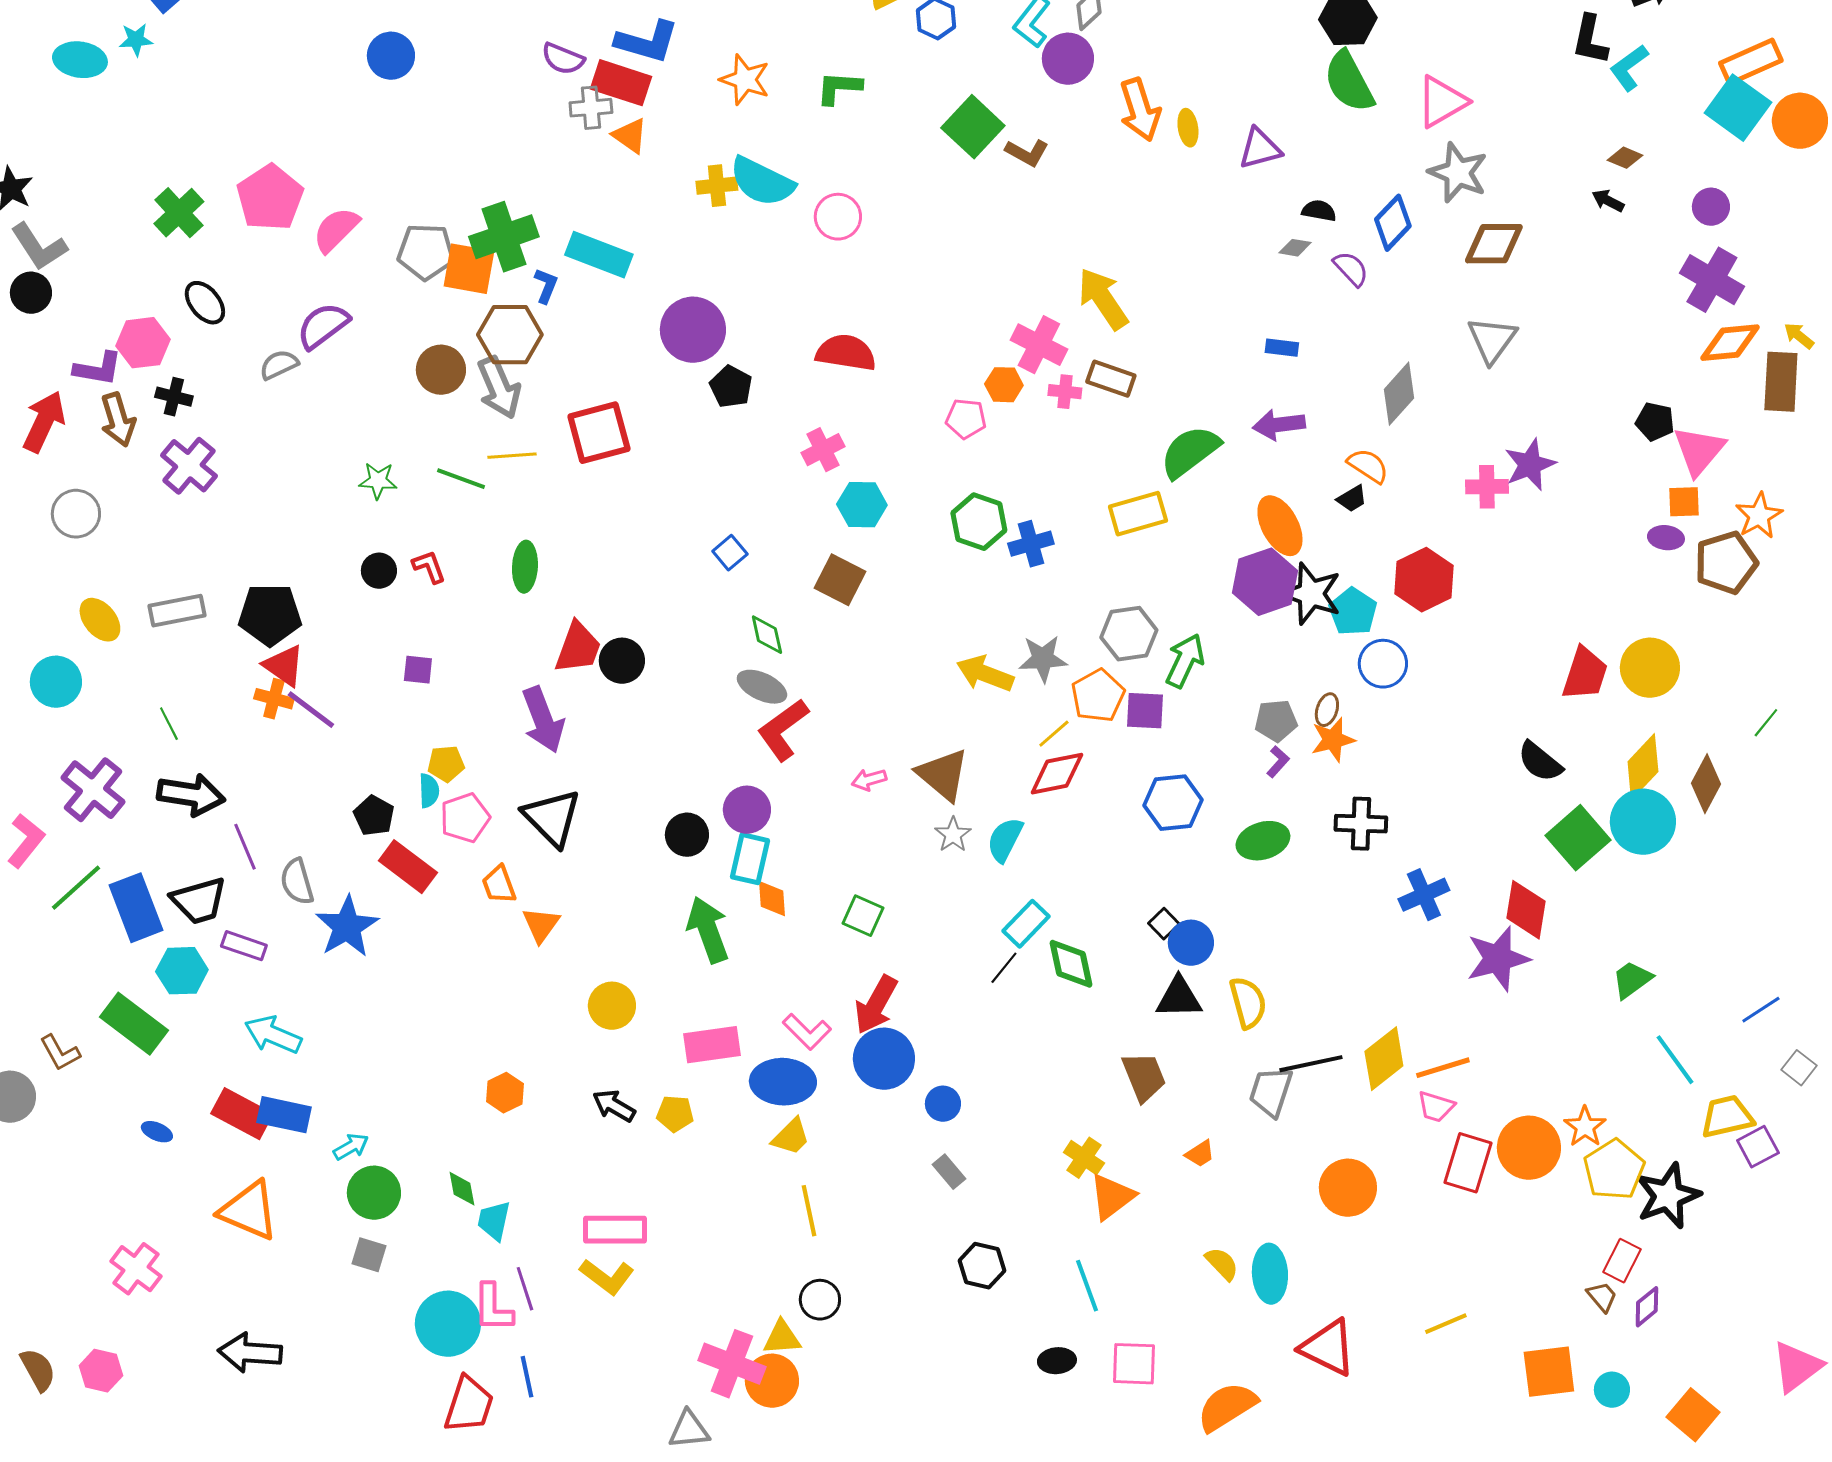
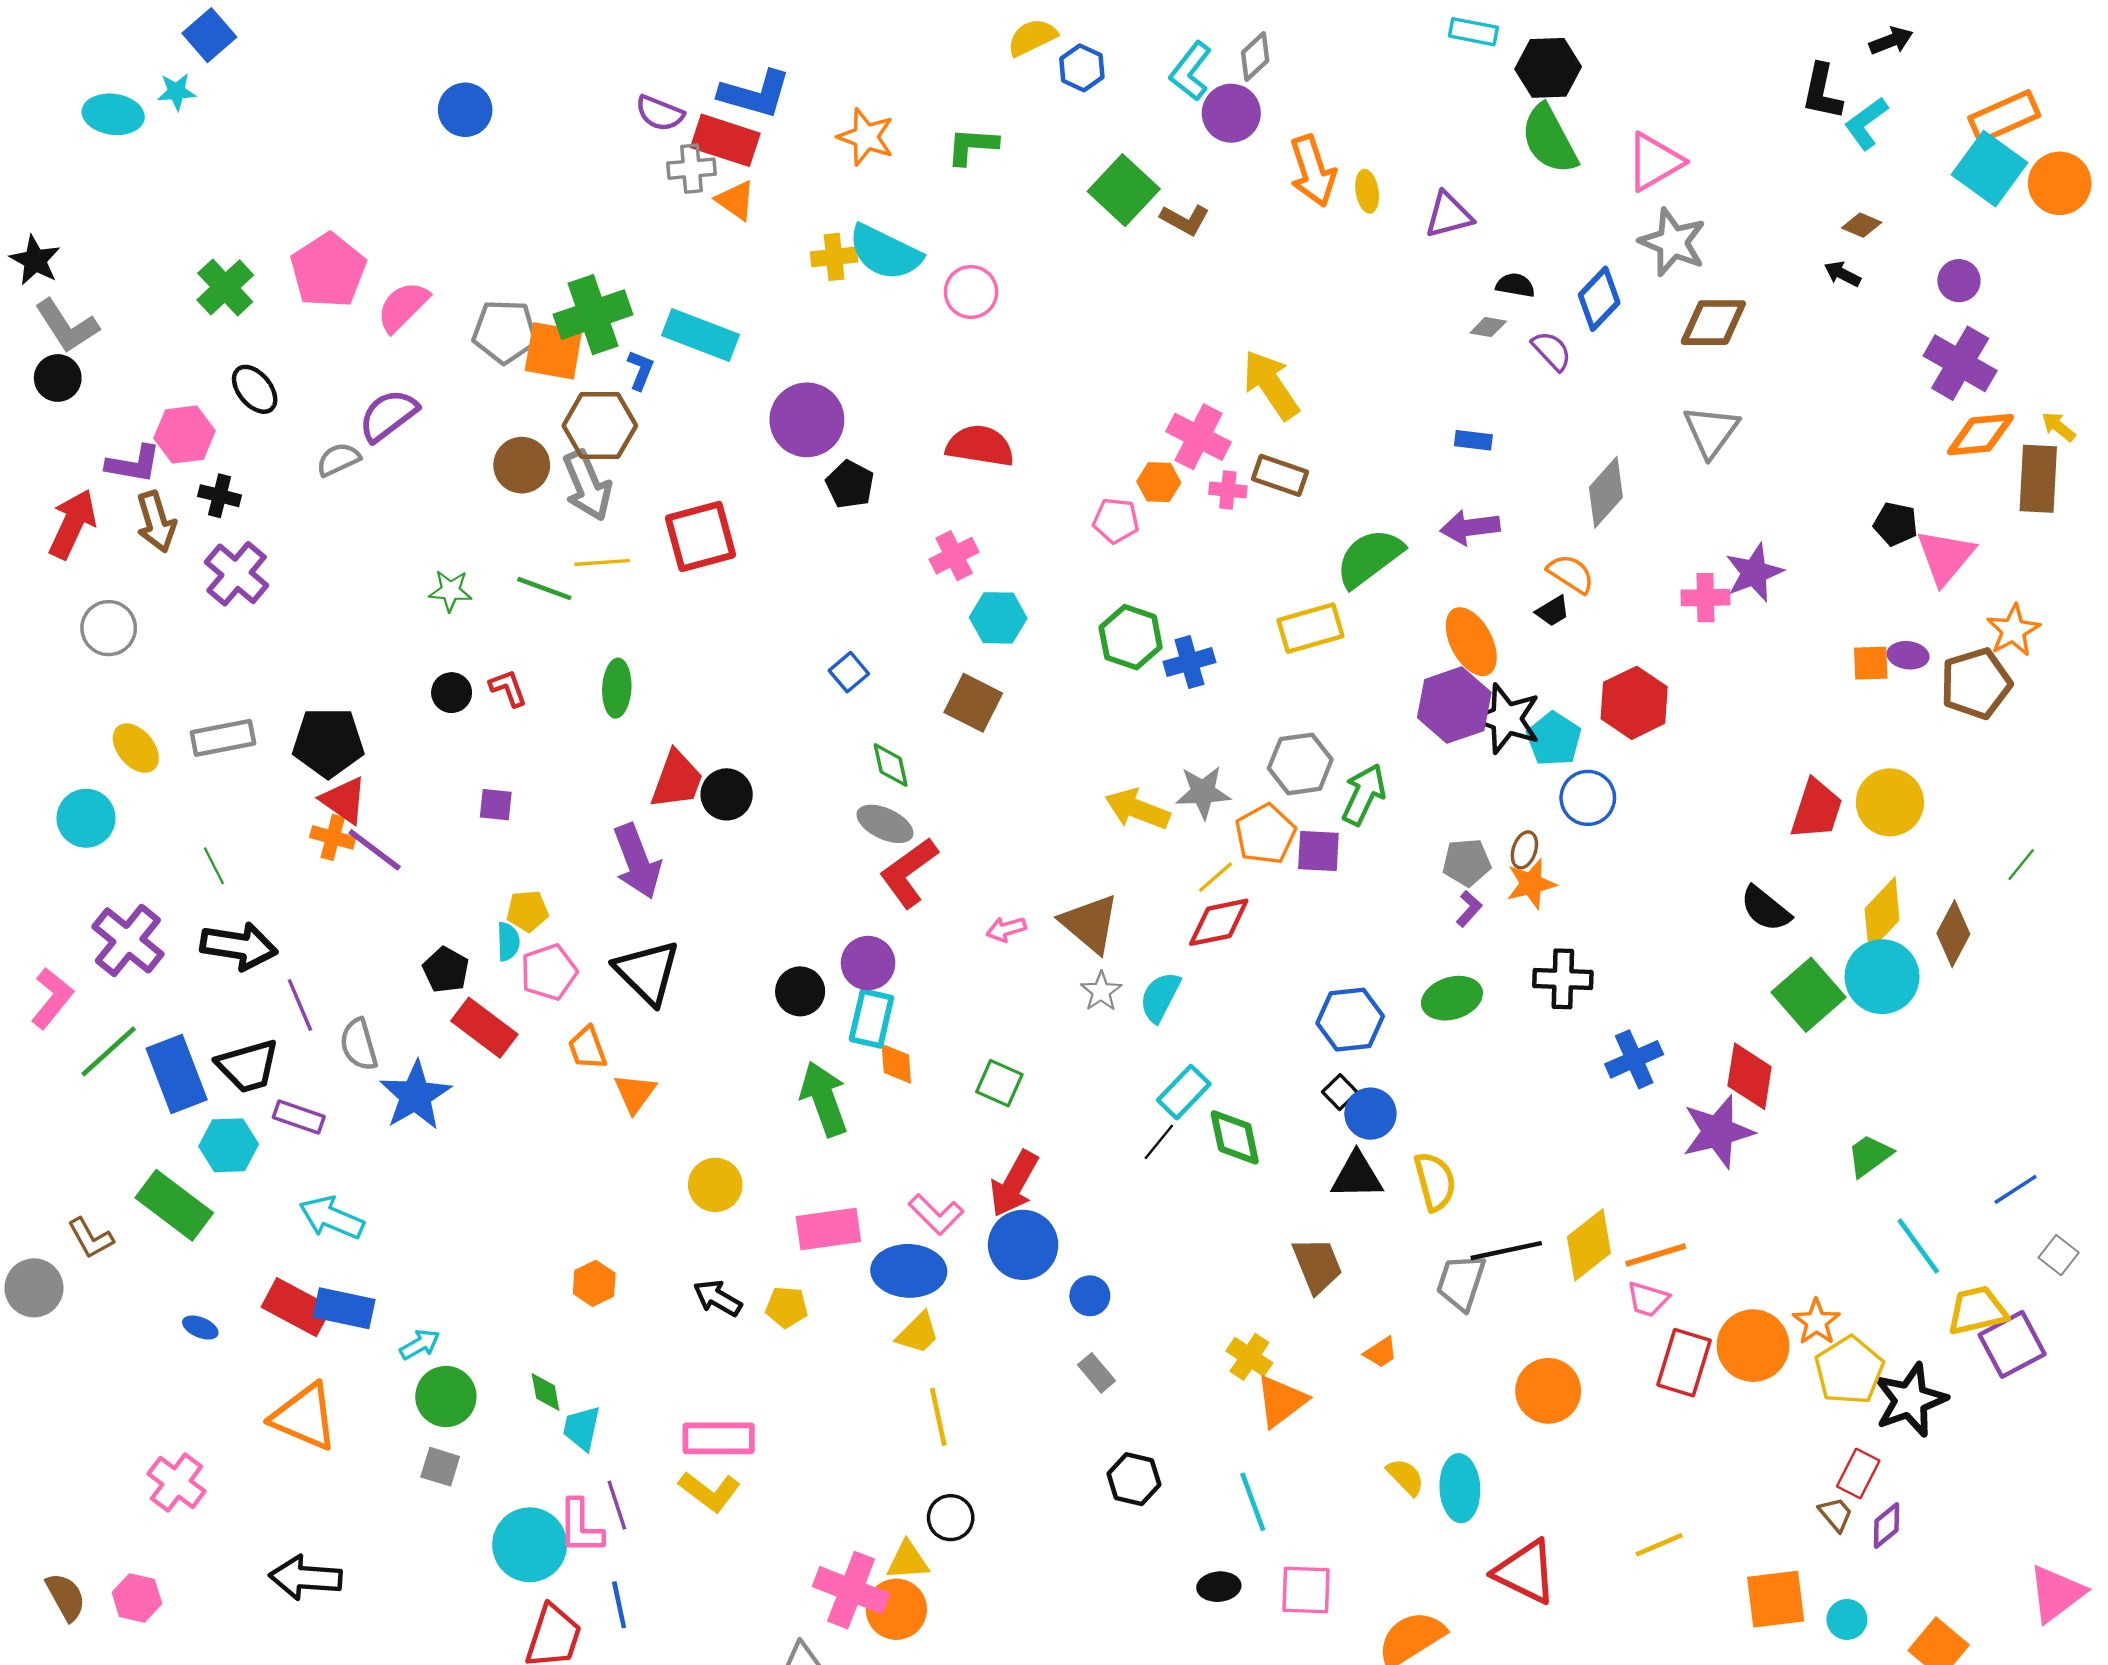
orange square: (1684, 502) -> (1871, 663), moved
blue hexagon: (1173, 803) -> (1350, 1020), moved
purple square: (1758, 1147) -> (2012, 1344), size x1.4

